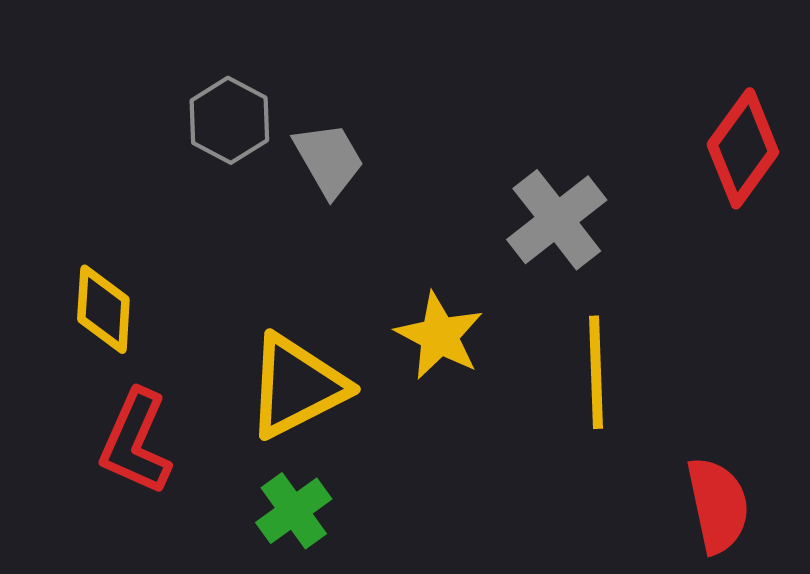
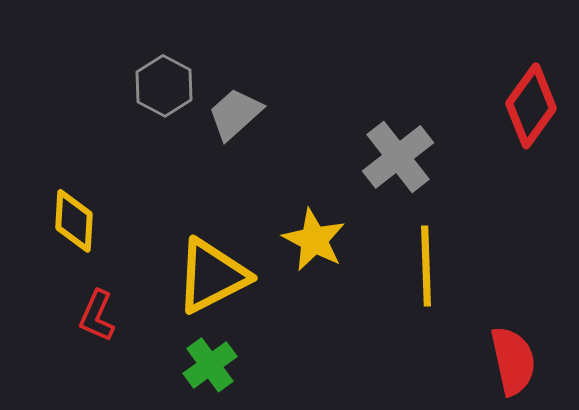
gray trapezoid: (329, 160) -> (235, 114), turned -102
red L-shape: (136, 442) -> (97, 316), size x0.7

